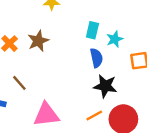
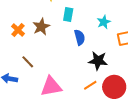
cyan rectangle: (92, 30) -> (68, 15), moved
blue semicircle: (96, 58) -> (80, 37), moved

